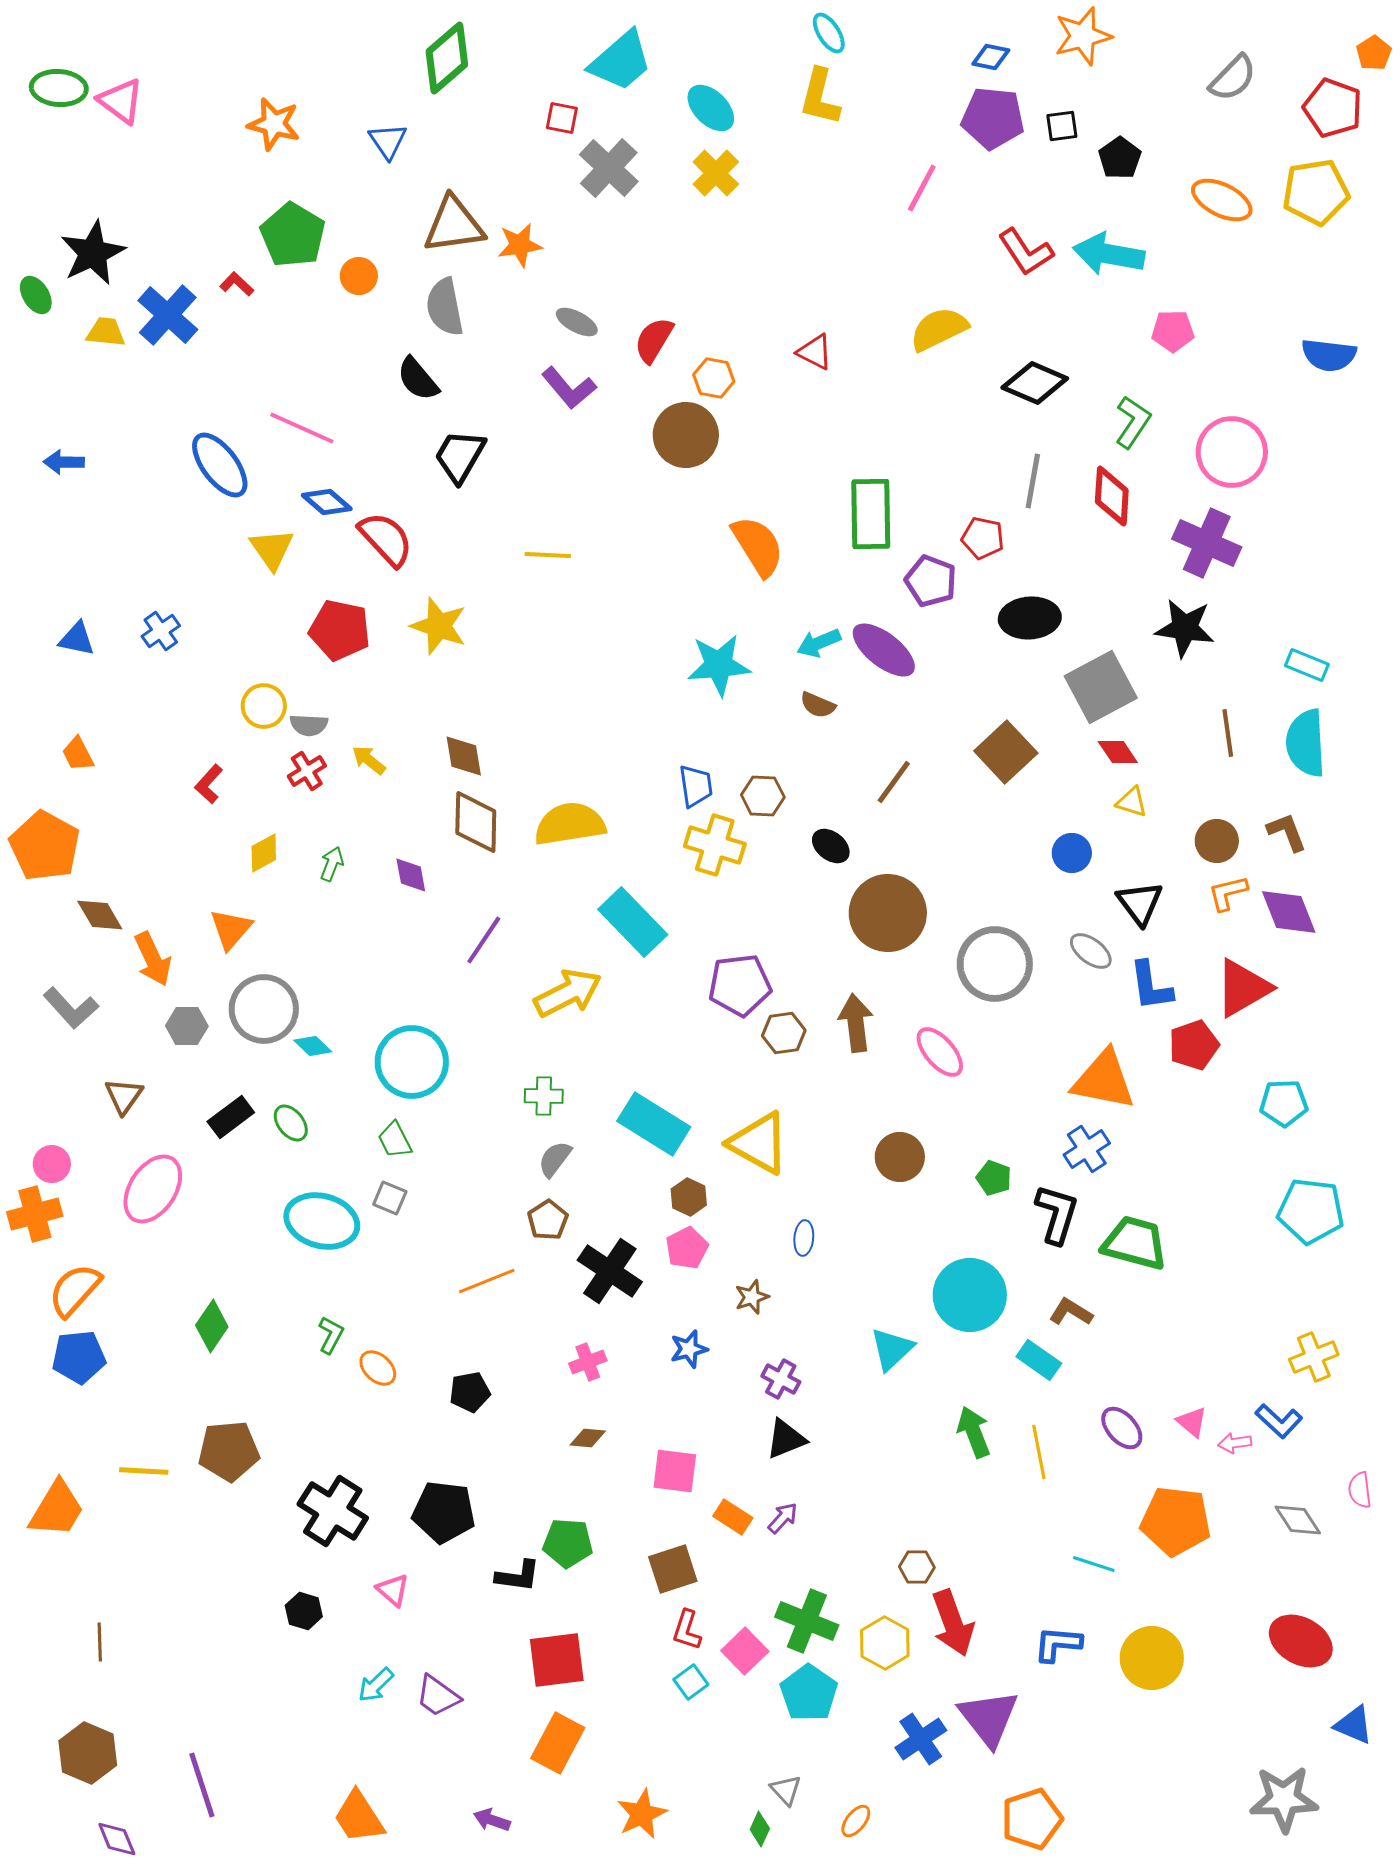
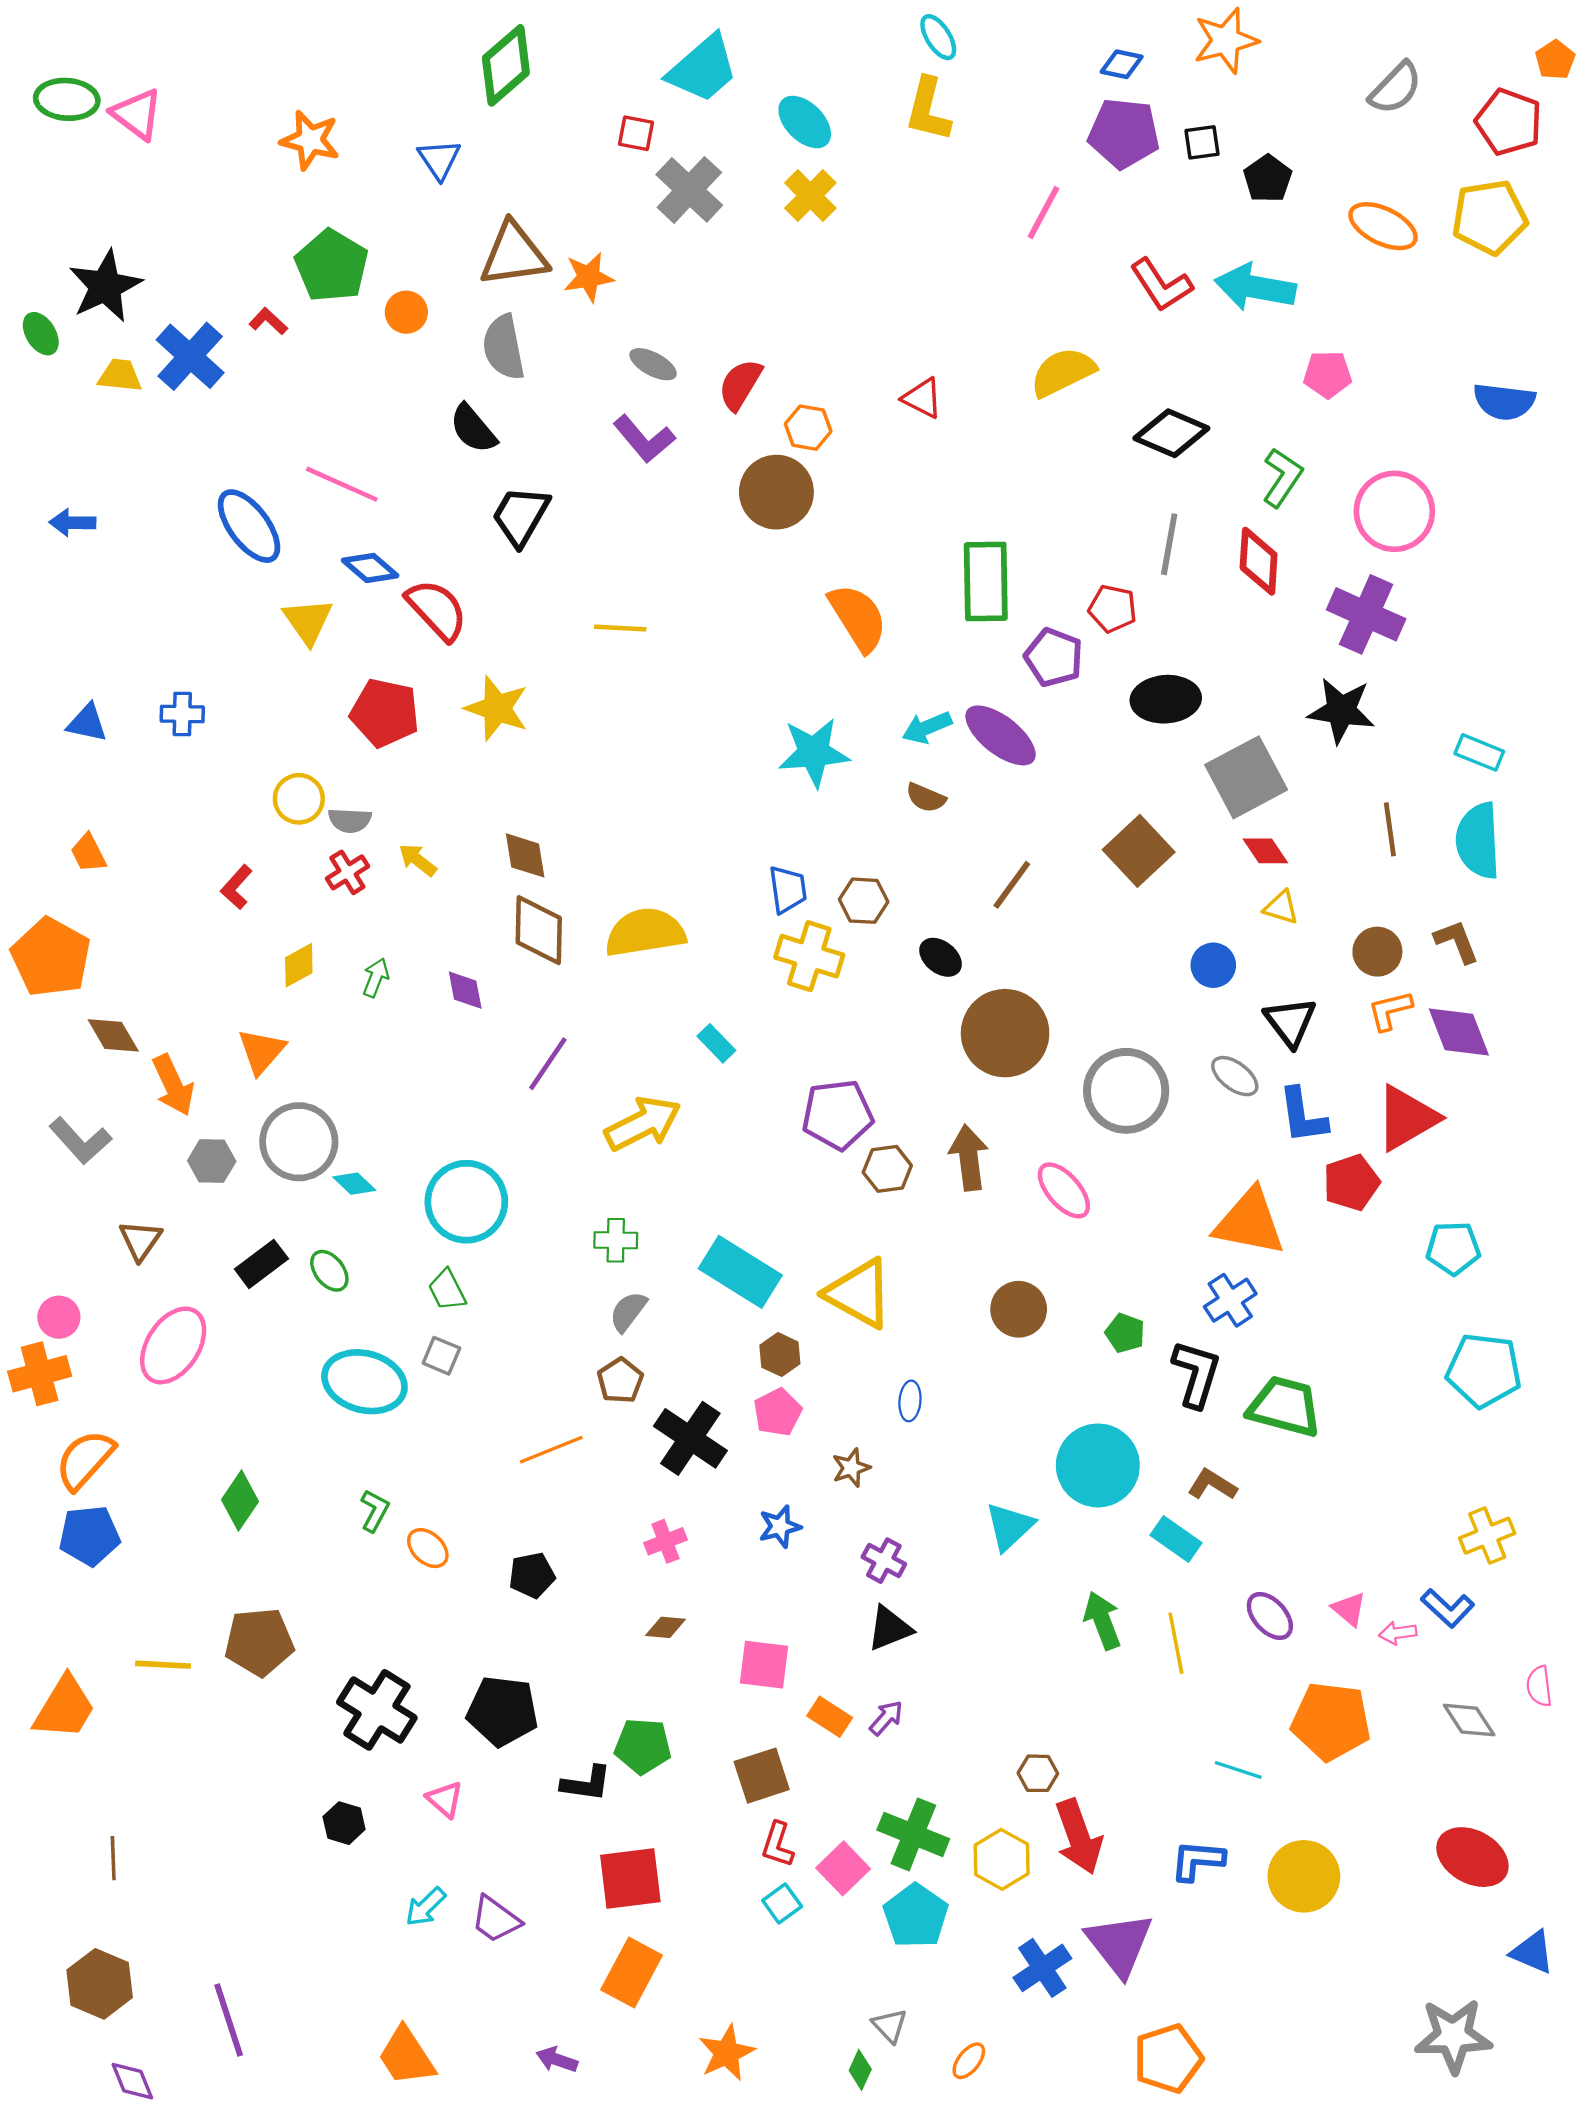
blue cross: (161, 631) -> (182, 714), turned 36
cyan rectangle: (633, 922) -> (716, 1043), size x0.5

